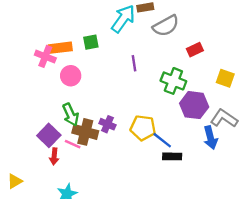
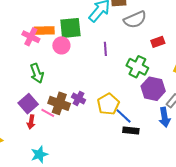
green square: (91, 42) -> (70, 28), size x1.6
pink circle: (71, 76) -> (61, 45), moved
green arrow: (71, 115) -> (37, 73), moved
yellow pentagon: (143, 128) -> (108, 104), turned 30

